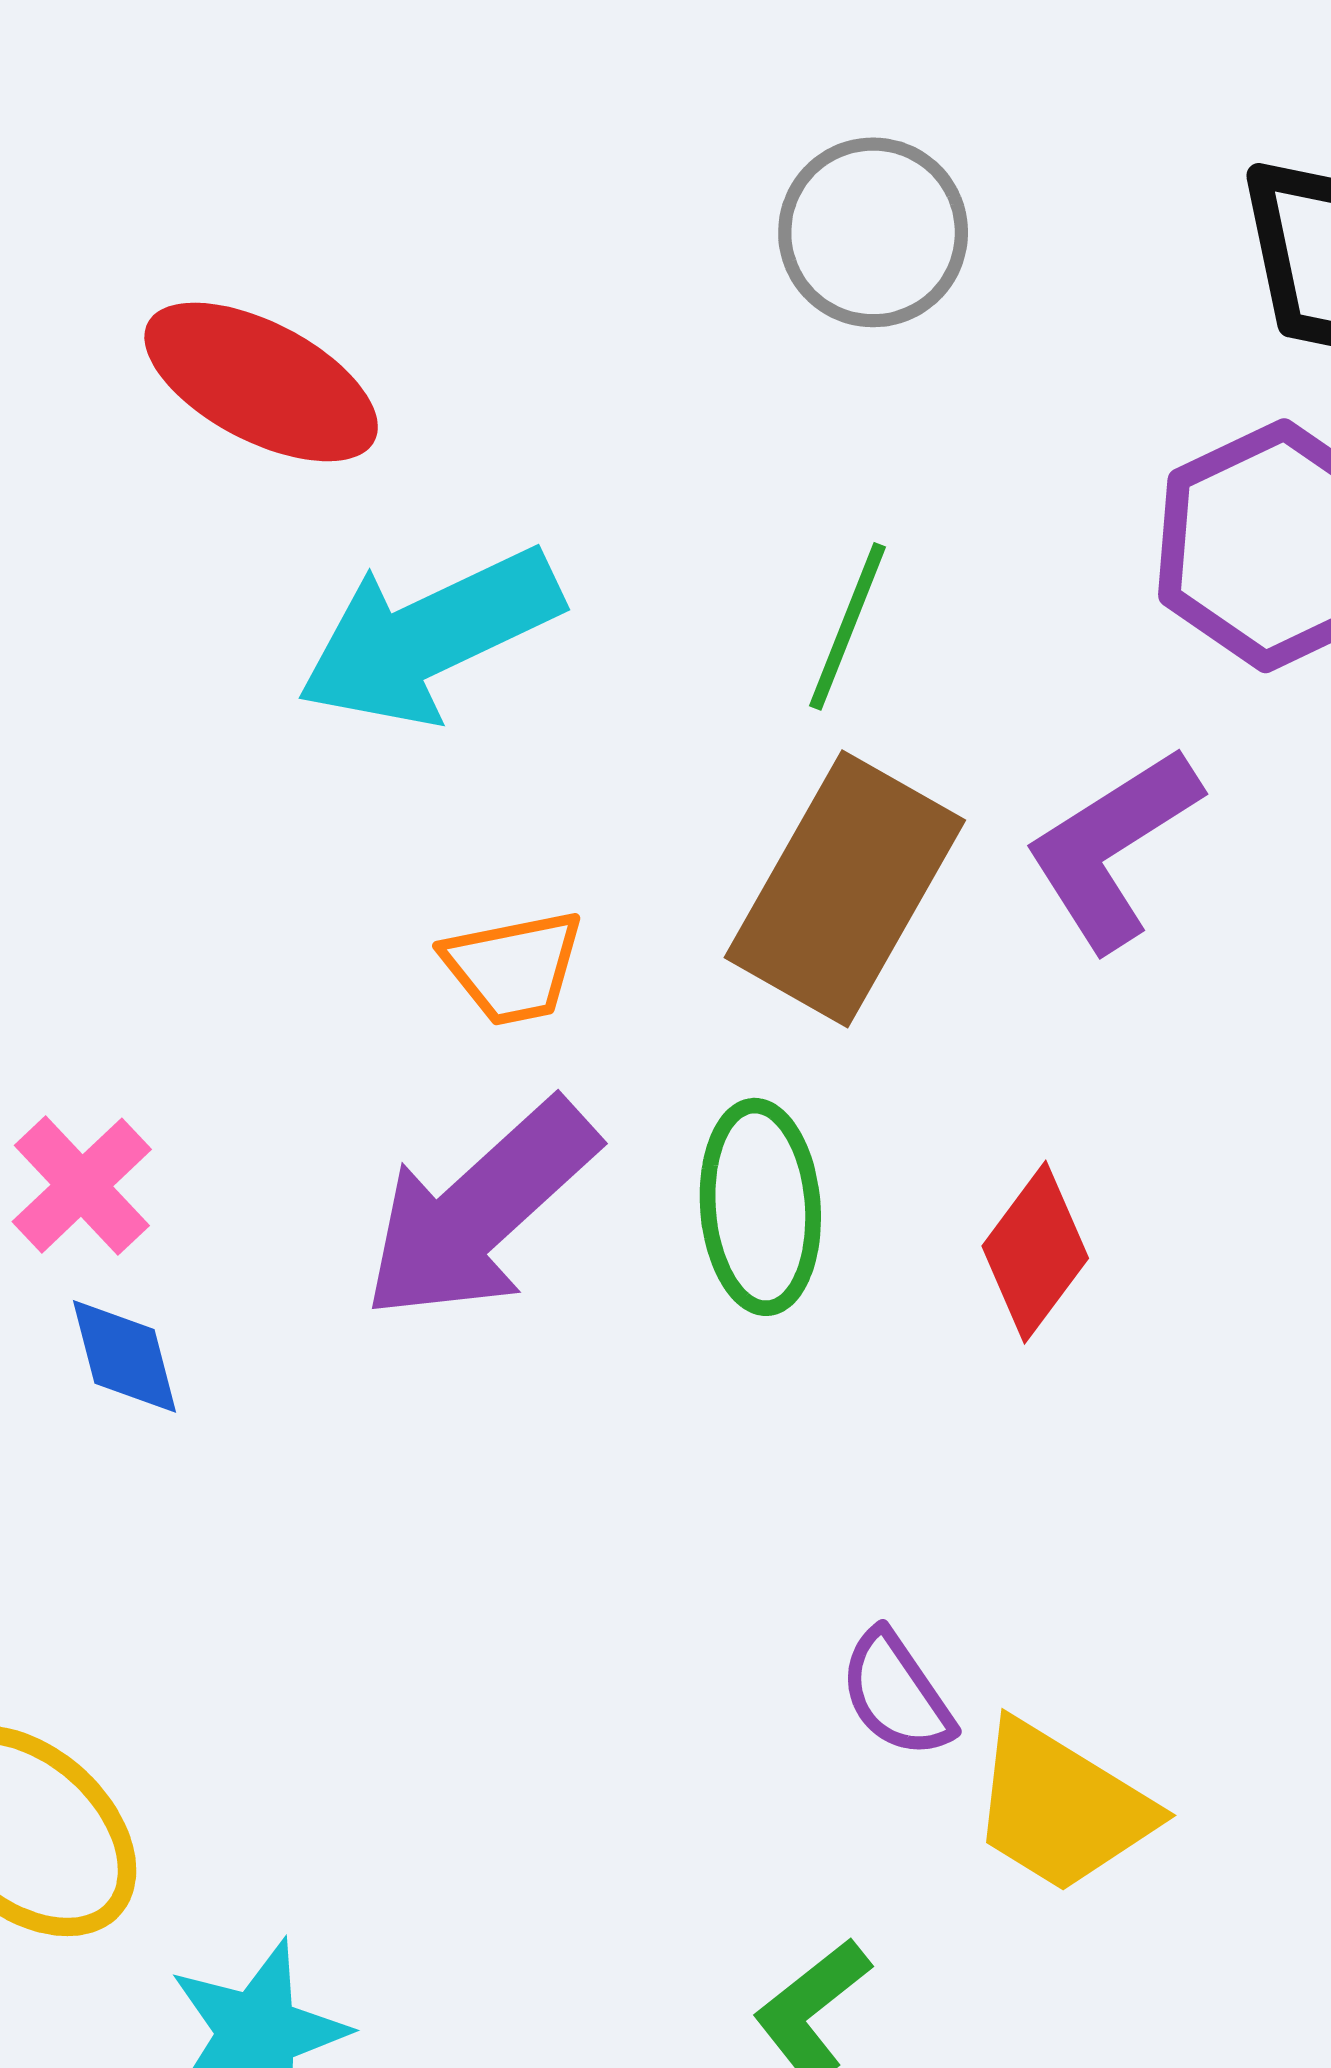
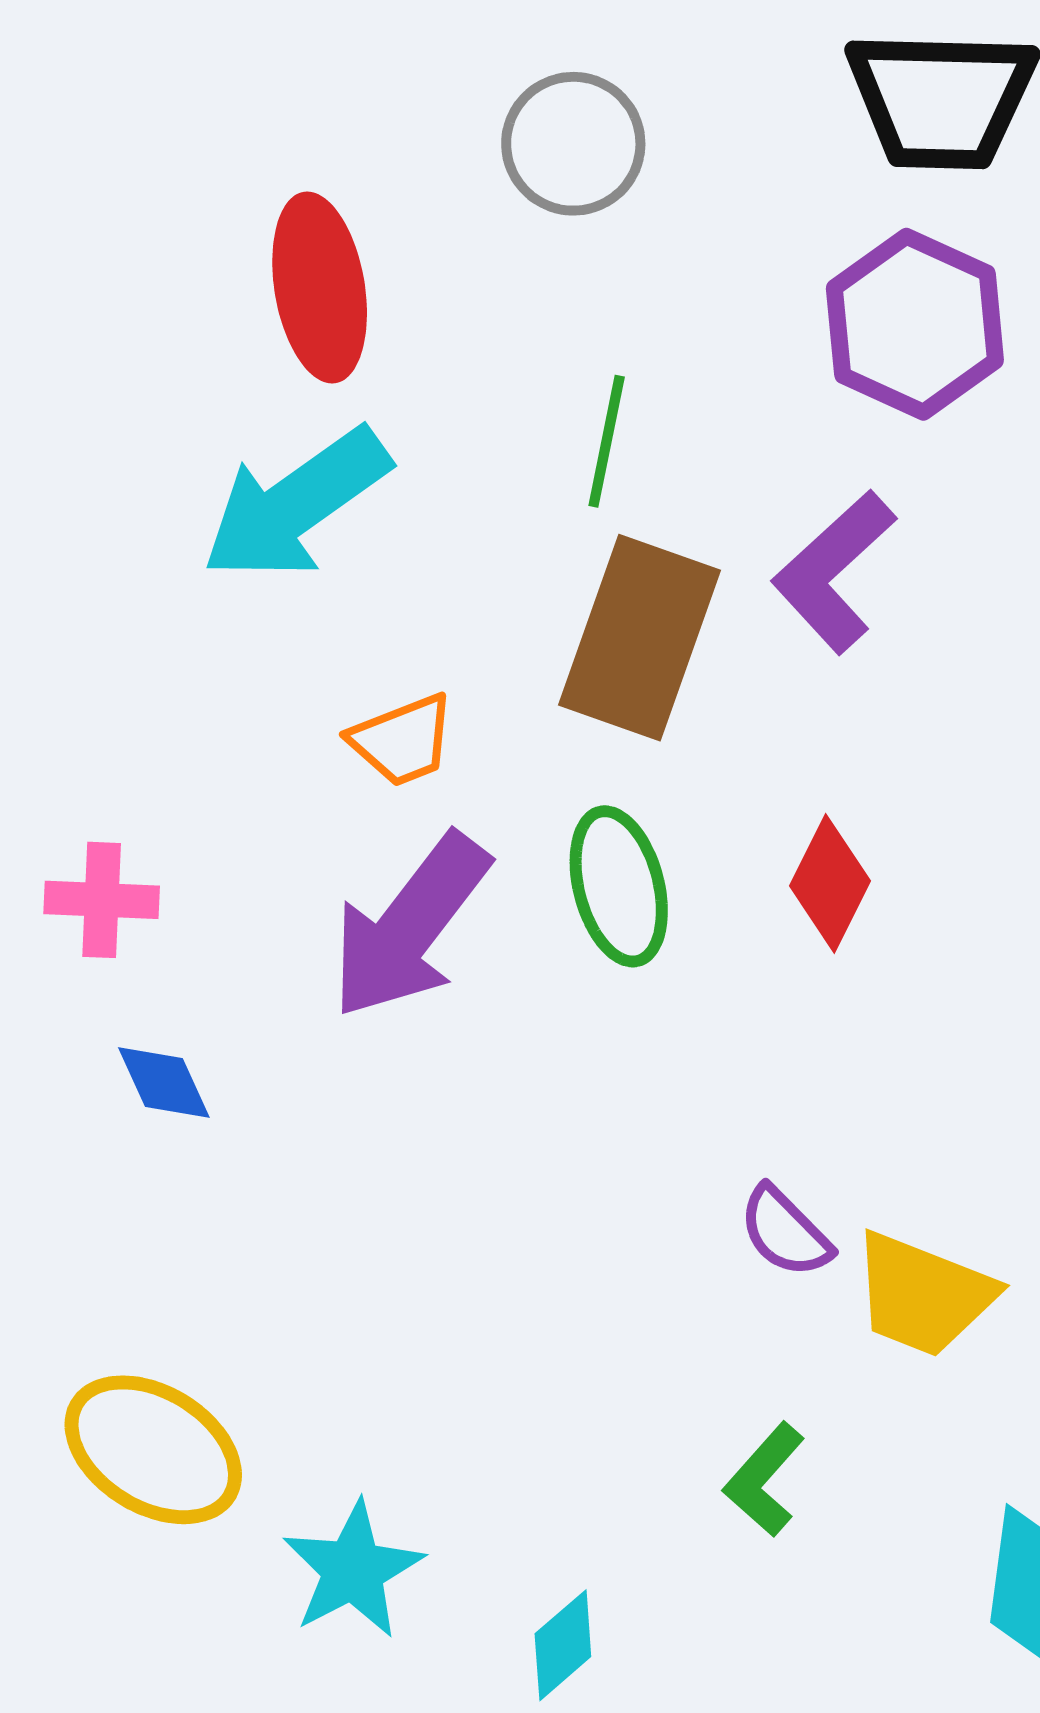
red ellipse: (261, 382) -> (320, 287), moved, turned 63
pink cross: (82, 1186) -> (102, 900), moved, turned -34

